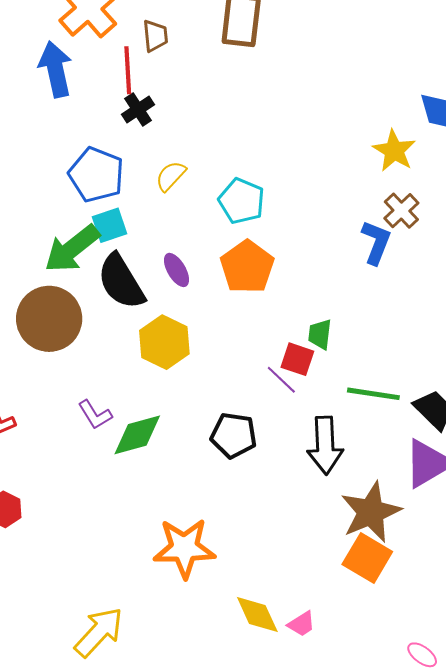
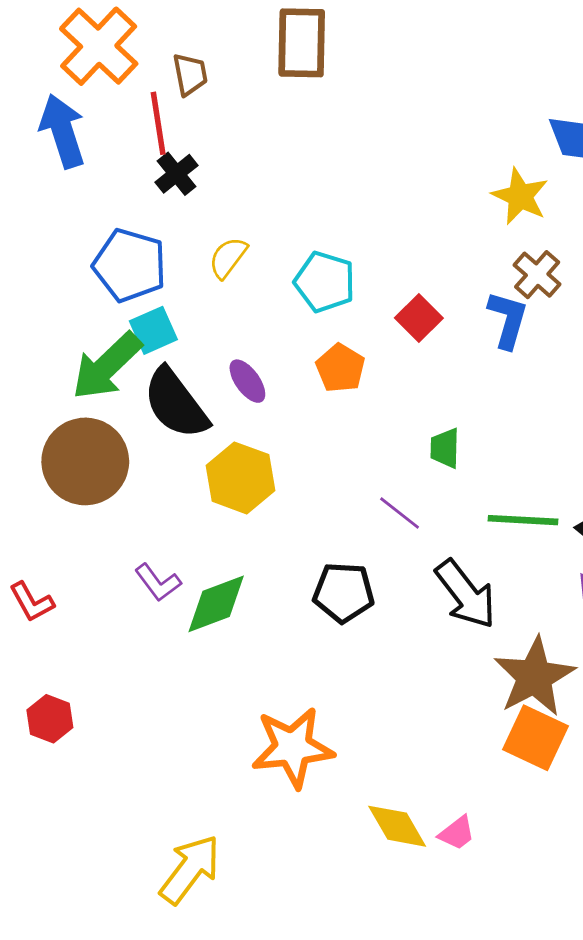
orange pentagon: (247, 267) -> (340, 368), size x0.7
red square: (297, 359) -> (419, 318), moved, turned 32
black arrow: (325, 445) -> (466, 594), turned -30

